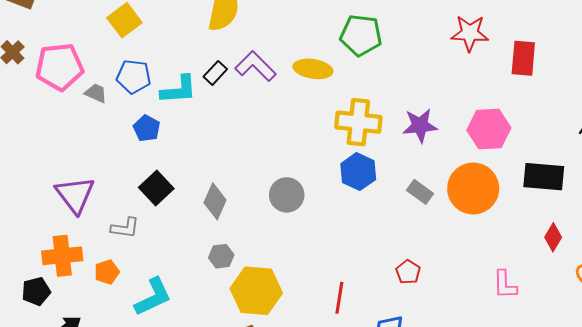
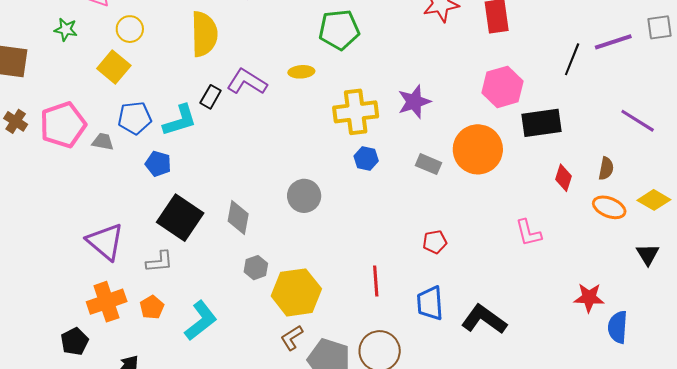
yellow ellipse: (313, 69) -> (301, 72), size x0.7
pink hexagon: (489, 129) -> (502, 87), moved
blue hexagon: (358, 172) -> (366, 158), size x0.7
black square: (156, 188) -> (180, 218), size x1.4
red pentagon: (408, 272) -> (435, 242), turned -30
black pentagon: (36, 291) -> (75, 341), moved

